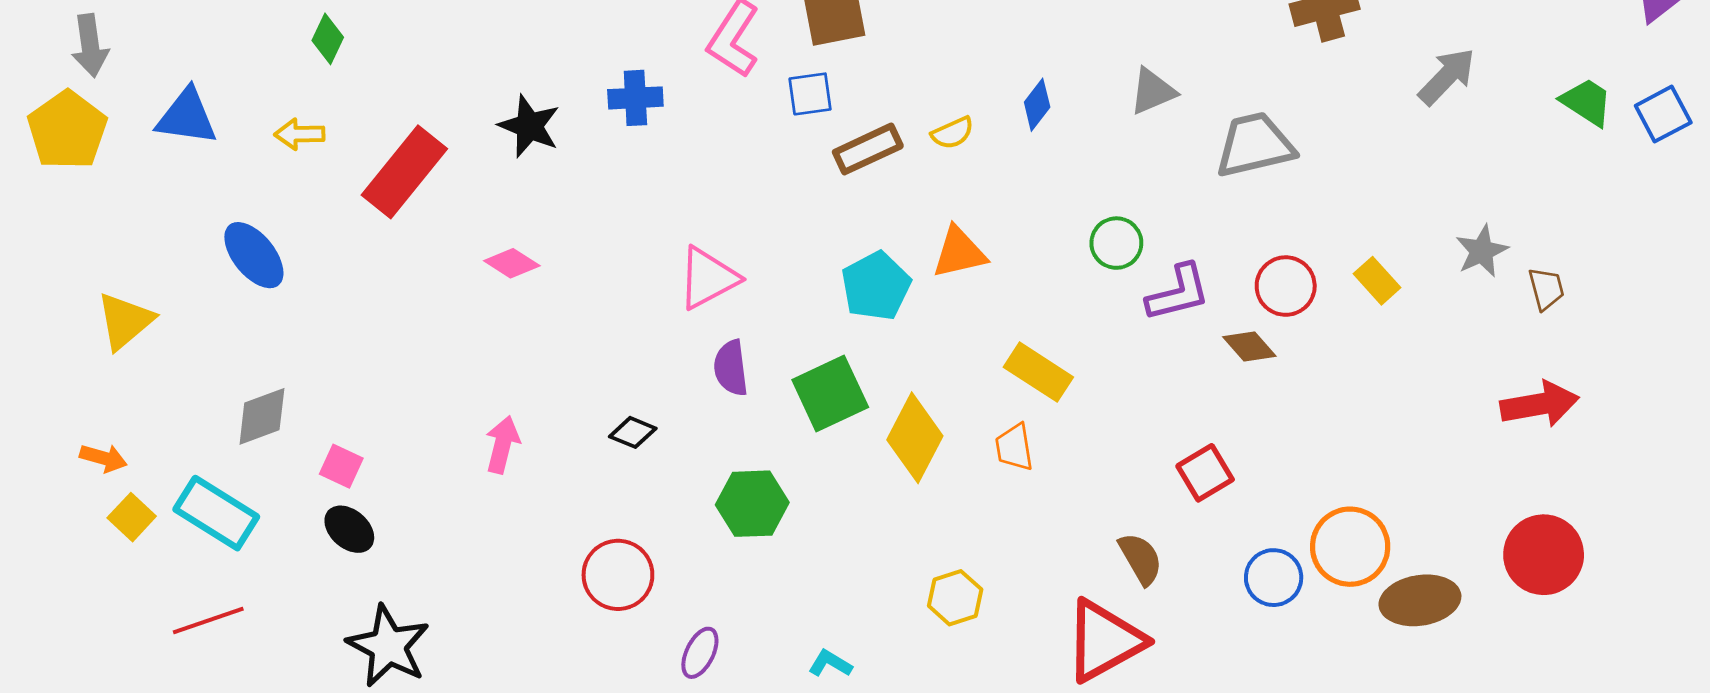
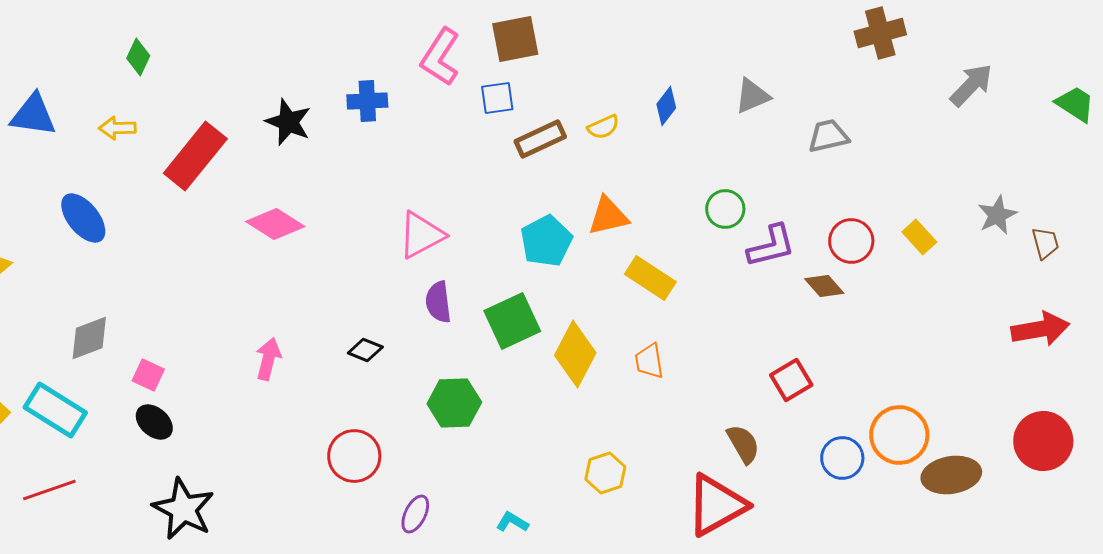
gray trapezoid: (1255, 145) -> (828, 136), size x0.7
pink diamond: (512, 263) -> (275, 224), size x1.4
yellow rectangle: (1038, 372) -> (650, 278), moved

